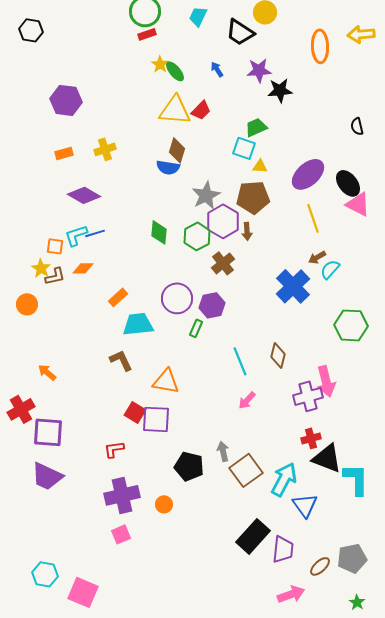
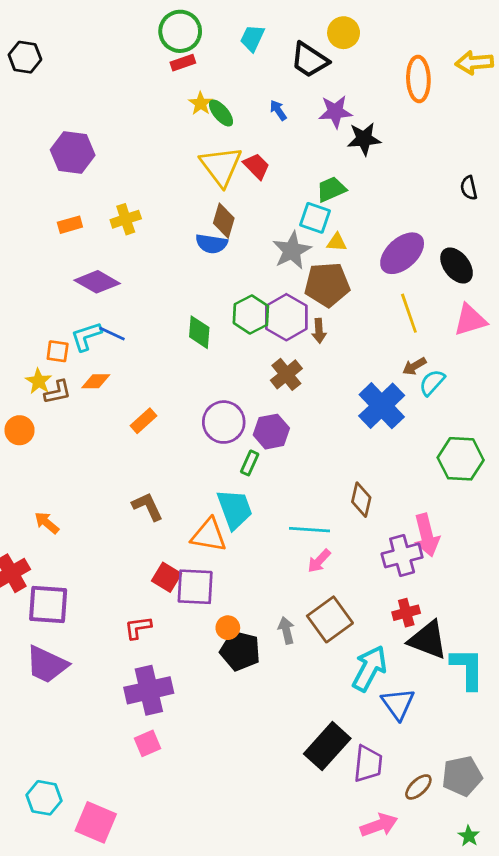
yellow triangle: (175, 110) -> (221, 166), turned 48
red trapezoid: (201, 110) -> (256, 166), turned -90
gray star: (206, 195) -> (292, 251), moved
pink triangle: (358, 204) -> (470, 320), moved, turned -44
blue line: (95, 233) -> (112, 334), turned 42
green hexagon: (197, 236) -> (251, 315), moved
cyan trapezoid: (138, 324) -> (235, 509), moved, turned 76
cyan line: (240, 361) -> (310, 530), moved, turned -64
brown square: (246, 470) -> (330, 619), moved
orange circle: (164, 504) -> (228, 628), moved

